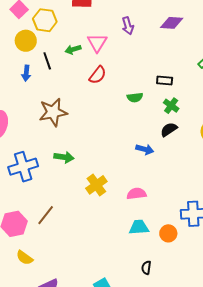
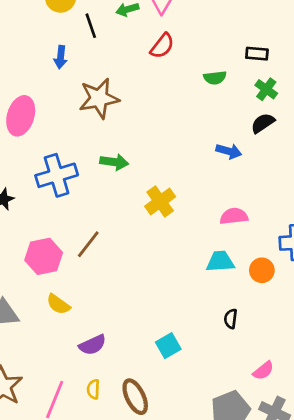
blue arrow: (26, 73) -> (61, 57), moved
pink semicircle: (137, 194) -> (234, 216), moved

